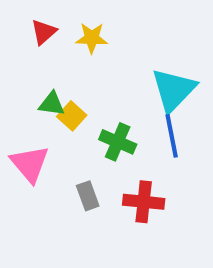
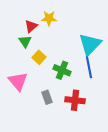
red triangle: (44, 32) -> (31, 26), moved
green triangle: (52, 104) -> (25, 41), moved, turned 48

